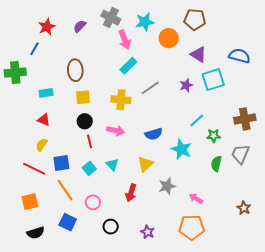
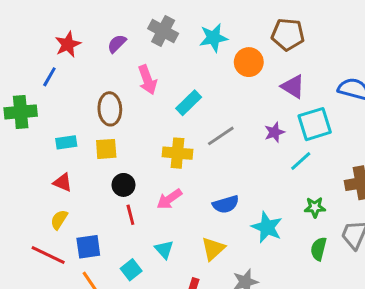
pink arrow: (125, 40) -> (147, 80), moved
yellow square: (83, 97) -> (106, 149), moved
cyan line: (197, 120) -> (301, 161), moved
pink arrow: (116, 131) -> (169, 199), turned 132
cyan square: (89, 168) -> (131, 270), moved

